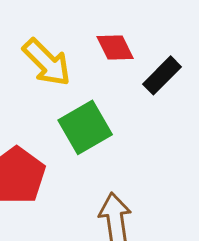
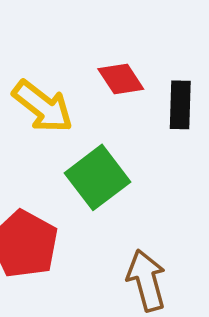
black rectangle: (162, 75) -> (180, 105), turned -36

